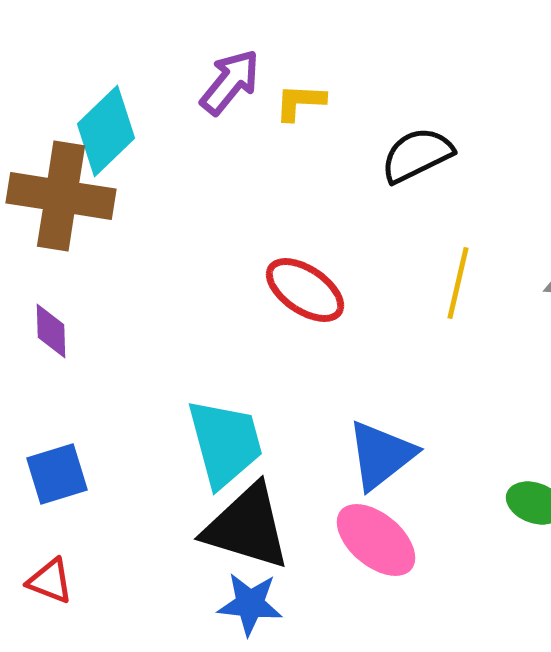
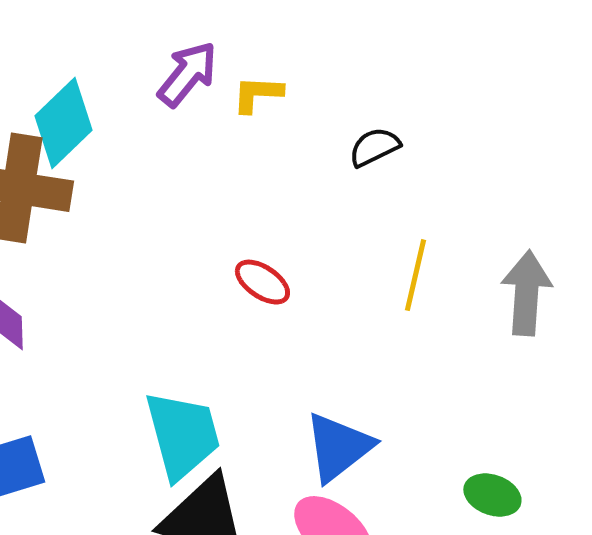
black semicircle: (417, 155) -> (374, 147), size x0.7
red ellipse: (305, 290) -> (262, 282), size x0.7

